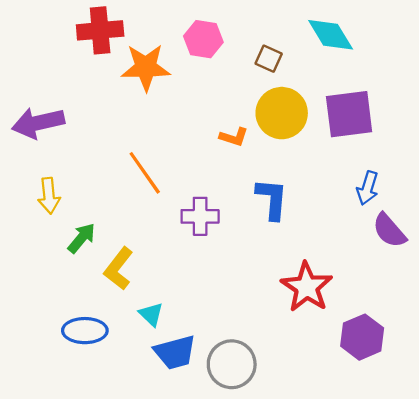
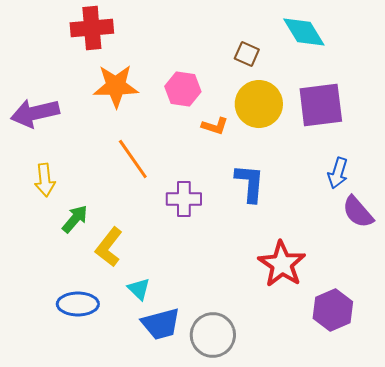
pink hexagon: (203, 39) -> (183, 89), moved
orange star: (146, 67) -> (116, 86), moved

